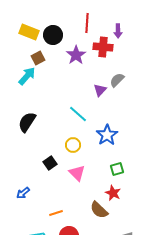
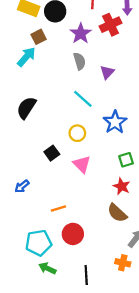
red cross: (103, 47) -> (111, 25), turned -30
gray semicircle: (117, 80) -> (80, 61), moved, turned 119
brown semicircle: (99, 210) -> (117, 213), moved

